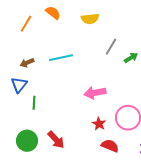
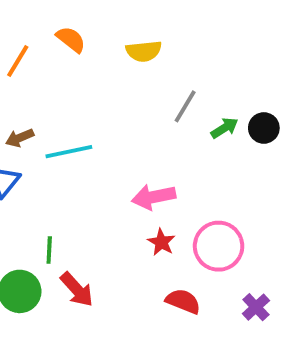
cyan line: (61, 58) -> (69, 152), moved
green line: (34, 103) -> (49, 250), moved
red star: (99, 124) -> (161, 242), moved

